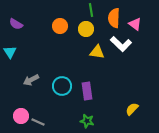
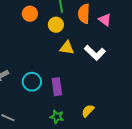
orange circle: (60, 26) -> (30, 14), moved
white L-shape: (121, 44) -> (95, 53), moved
yellow semicircle: (132, 109) -> (88, 111), moved

